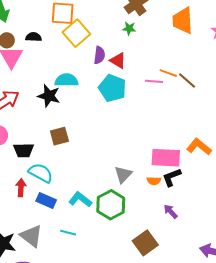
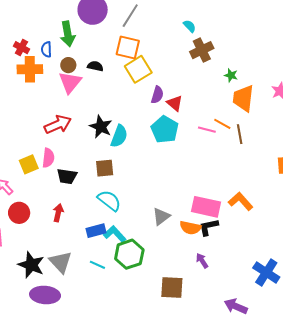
orange trapezoid: (183, 21) -> (243, 98), moved
green star: (129, 28) -> (231, 75), moved
cyan semicircle: (67, 80) -> (119, 136), moved, turned 100
brown line: (187, 80) -> (240, 134), turned 30
cyan semicircle: (41, 173) -> (109, 201), moved
orange semicircle: (154, 181) -> (190, 228), size x1.5
blue rectangle: (46, 200) -> (96, 231), moved, turned -48
green hexagon: (111, 205) -> (129, 254), moved
brown square: (145, 243) -> (172, 287), turned 30

